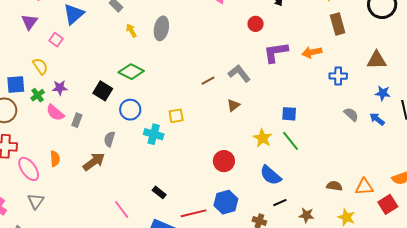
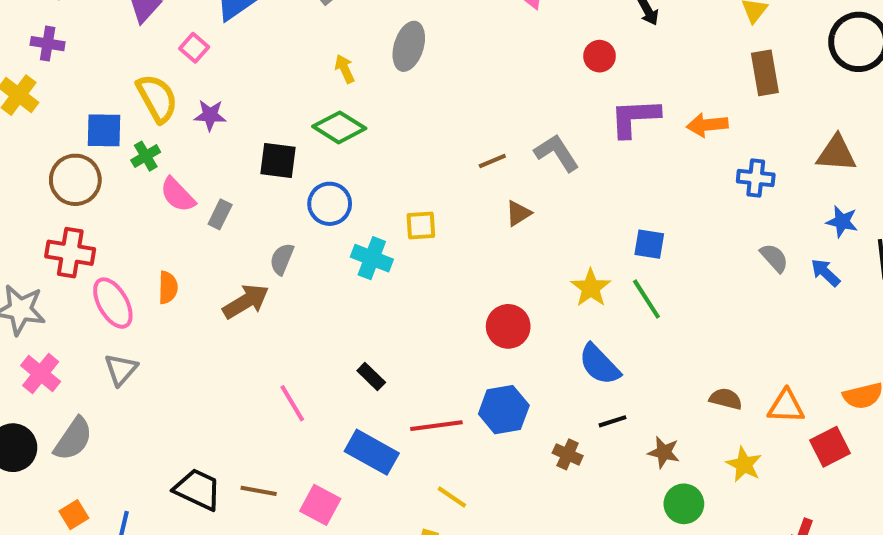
yellow arrow: (131, 31) -> (345, 69), moved
yellow semicircle: (40, 66) -> (157, 98), size x1.4
purple star: (60, 88) -> (210, 115), moved
black square: (103, 91) -> (278, 160), turned -30
brown triangle: (233, 105) -> (518, 213), moved

